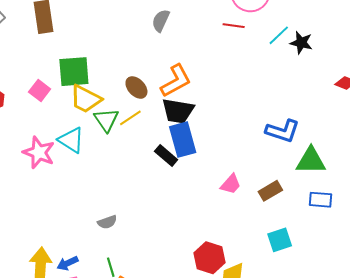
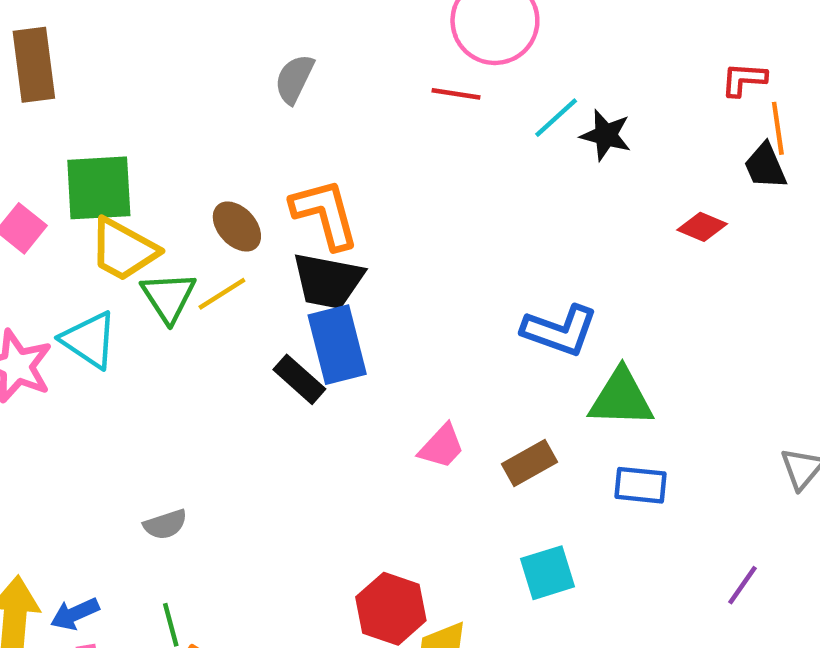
orange L-shape: (176, 81) -> (325, 214), turned -78

